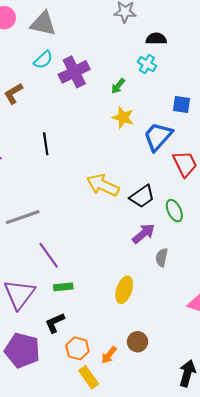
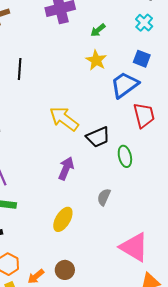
cyan cross: (147, 64) -> (144, 23), moved
blue square: (182, 105) -> (142, 59), moved
purple arrow: (143, 234) -> (66, 168), moved, turned -40

